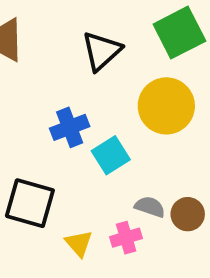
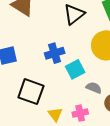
gray semicircle: (150, 207) -> (94, 88), moved

